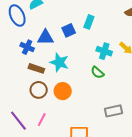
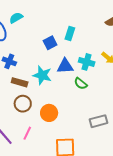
blue triangle: (46, 37) -> (65, 66), moved
orange circle: (63, 91) -> (49, 113), moved

